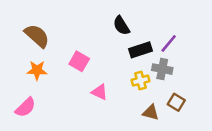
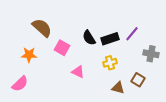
black semicircle: (121, 26) -> (89, 38), moved
brown semicircle: (37, 36) -> (42, 28), moved
gray cross: (162, 69) -> (151, 54), moved

